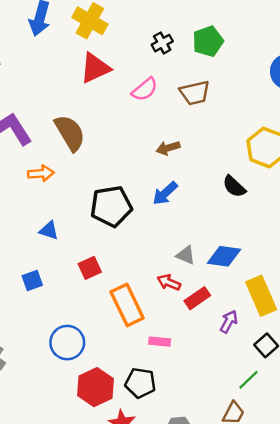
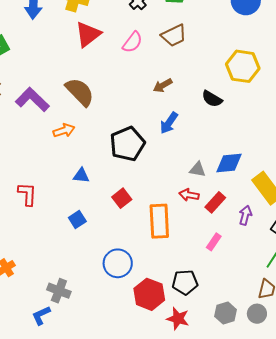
black semicircle: (234, 186) -> (212, 99), moved
orange rectangle: (127, 305) -> (159, 221), turned 36
pink rectangle: (160, 342) -> (214, 242), moved, turned -48

